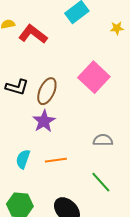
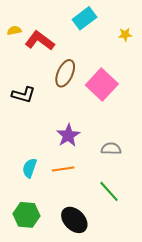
brown ellipse: (47, 91) -> (65, 73), moved
purple star: (44, 121) -> (68, 135), moved

